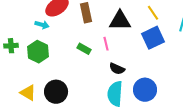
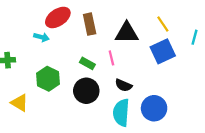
green hexagon: (38, 52) -> (48, 79), moved
black circle: (56, 92) -> (86, 91), moved
yellow triangle: (28, 93) -> (20, 103), moved

